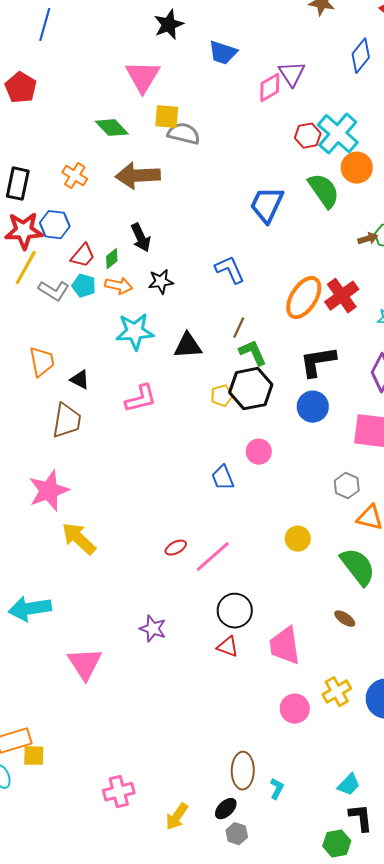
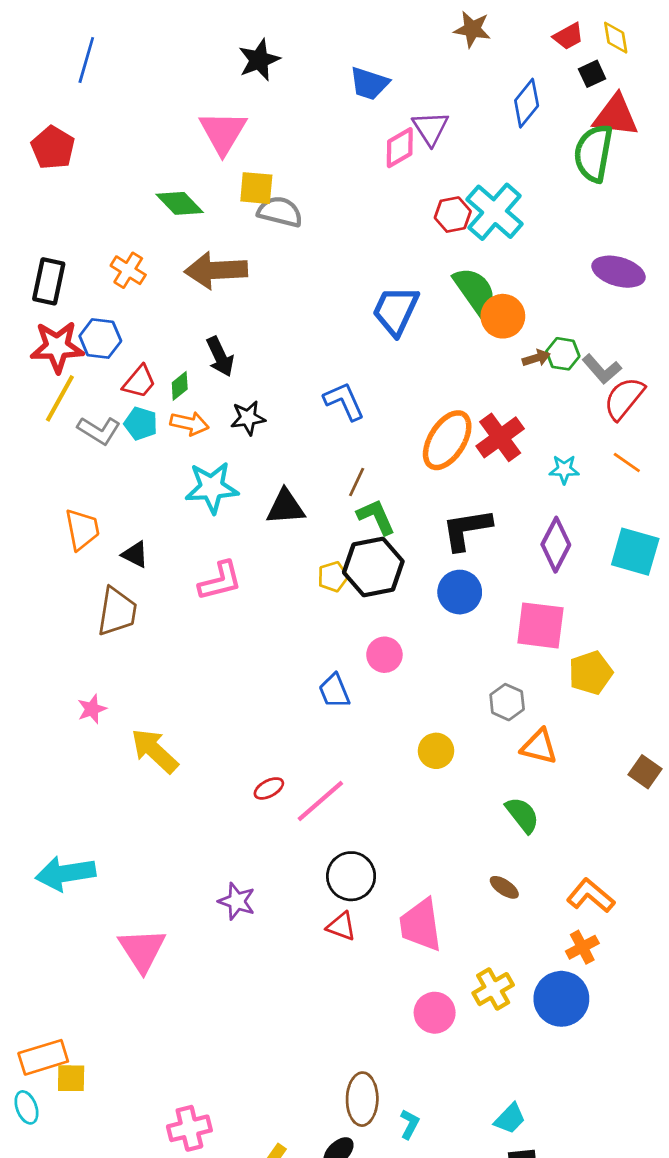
blue trapezoid: (223, 53) -> (369, 84), moved
orange circle: (357, 168) -> (503, 316), moved
pink star: (49, 491) -> (92, 709), size x0.5
yellow arrow: (79, 539) -> (155, 751), moved
yellow circle: (298, 539) -> (436, 751), moved
green semicircle: (358, 567) -> (522, 815), size x0.7

